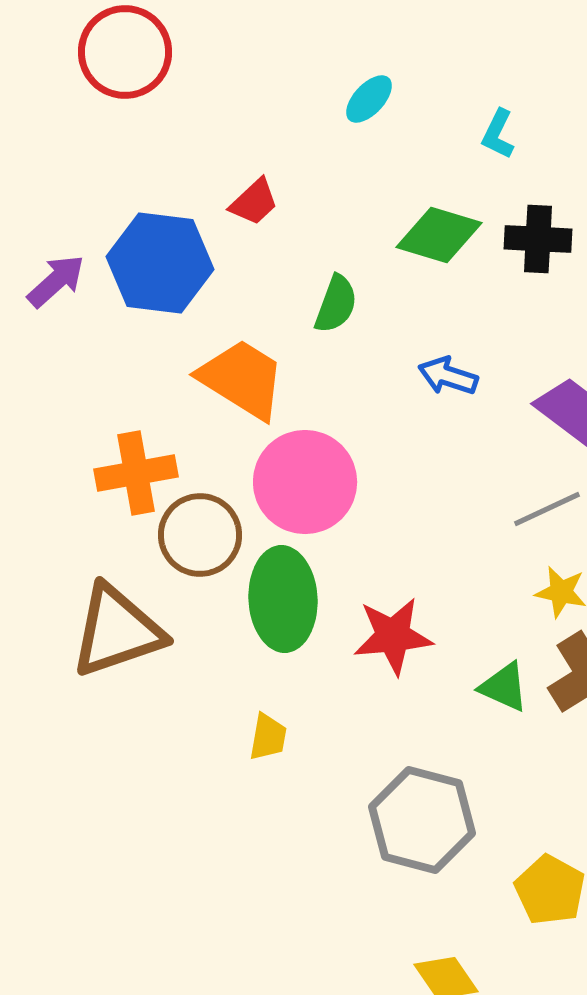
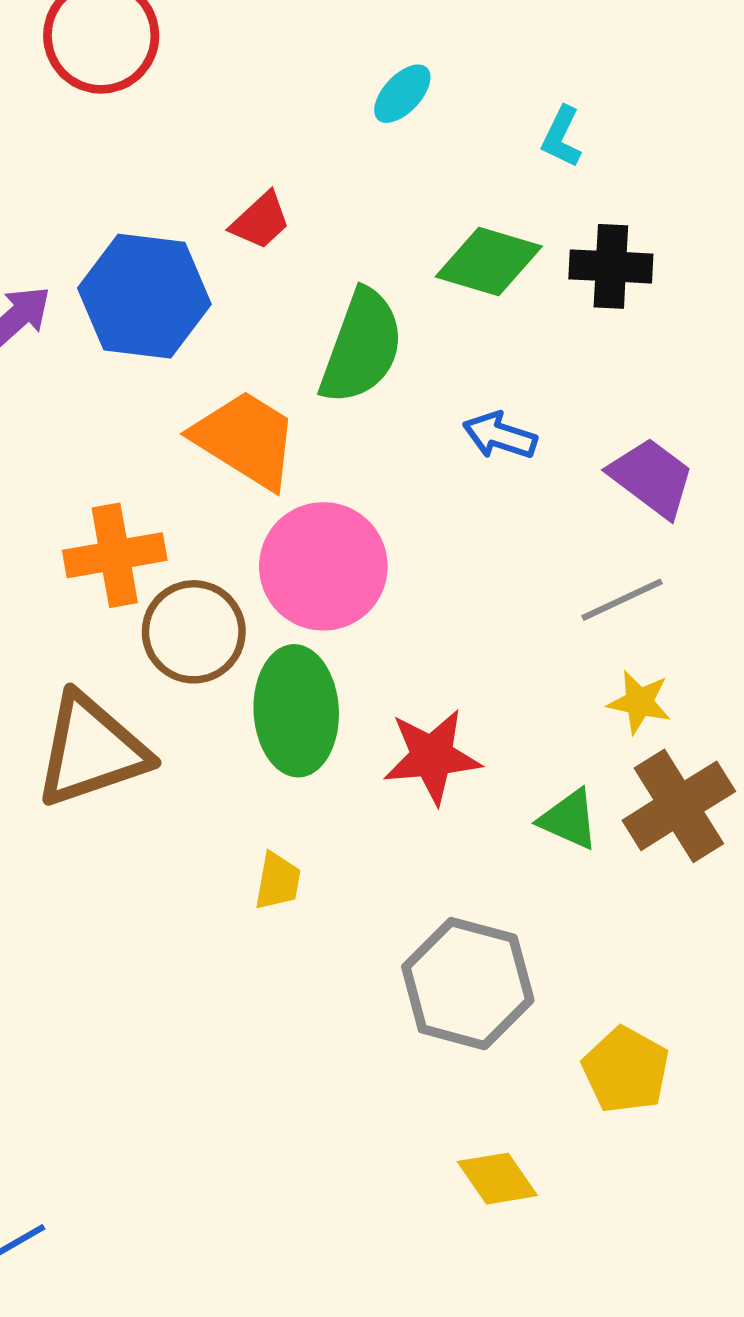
green semicircle: (336, 304) -> (362, 347), size x1.6

